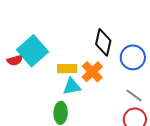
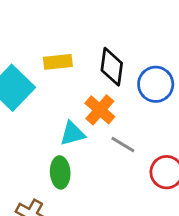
yellow rectangle: (67, 69) -> (58, 62), moved
gray line: (134, 95) -> (123, 144), moved

